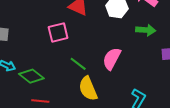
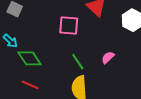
pink semicircle: (112, 59) -> (108, 58), moved, size x0.6

